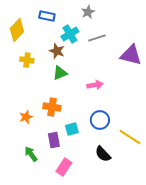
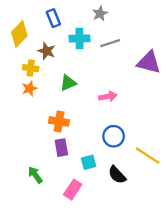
blue rectangle: (47, 16) -> (53, 18), turned 56
cyan cross: (70, 34) -> (80, 39), turned 30
brown star: (57, 51) -> (47, 51), moved
orange star: (26, 117) -> (30, 89), moved
cyan square: (72, 129) -> (89, 162), moved
purple rectangle: (54, 140) -> (61, 148), moved

